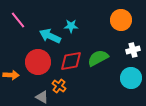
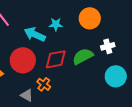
orange circle: (121, 20) -> (90, 18), moved
white cross: (133, 50) -> (108, 46), moved

